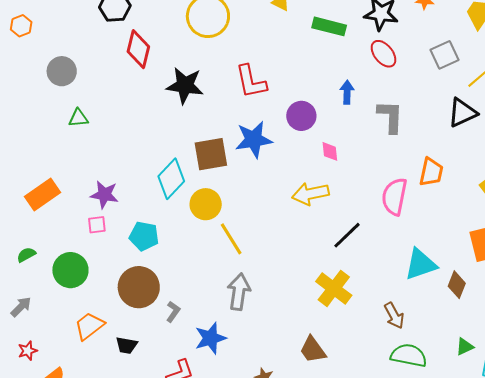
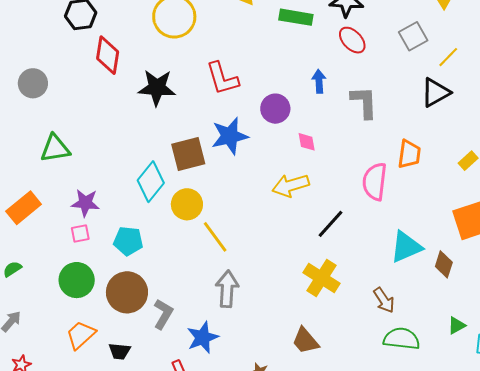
green triangle: (78, 118) -> (55, 148), moved, size x1.5
green circle: (70, 270) -> (77, 280), moved
gray L-shape: (173, 312) -> (163, 314), size x1.4

